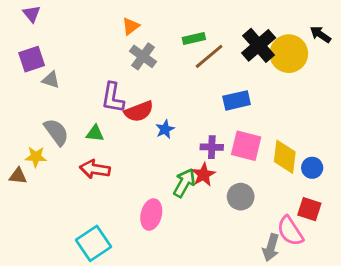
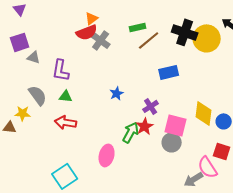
black cross: (259, 45) -> (185, 32), turned -30
purple L-shape: (113, 98) -> (61, 70), moved
red semicircle: (139, 111) -> (87, 32), moved
pink square: (246, 146) -> (176, 125), moved
purple cross: (212, 147) -> (151, 106), turned -35
gray arrow: (271, 248) -> (194, 179), turned 42

